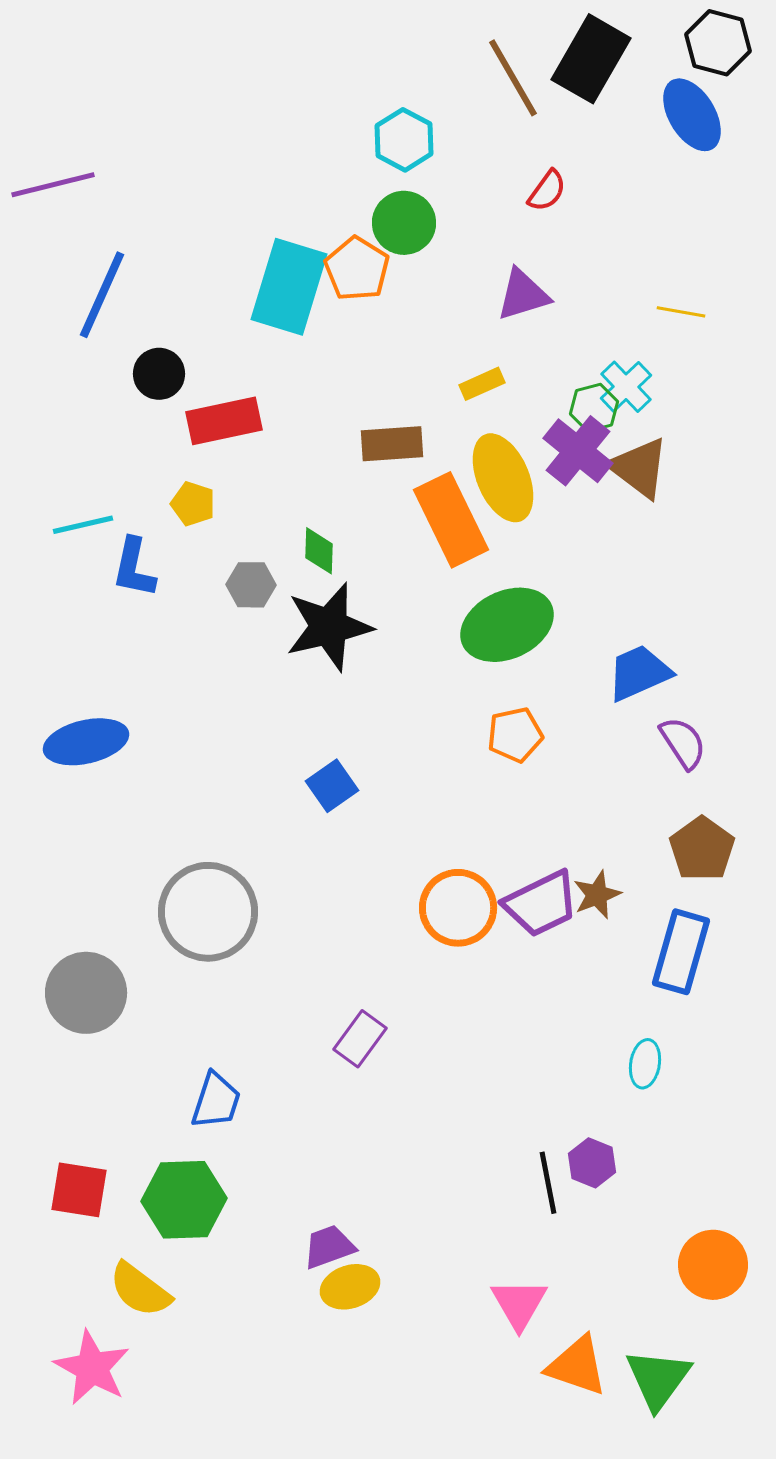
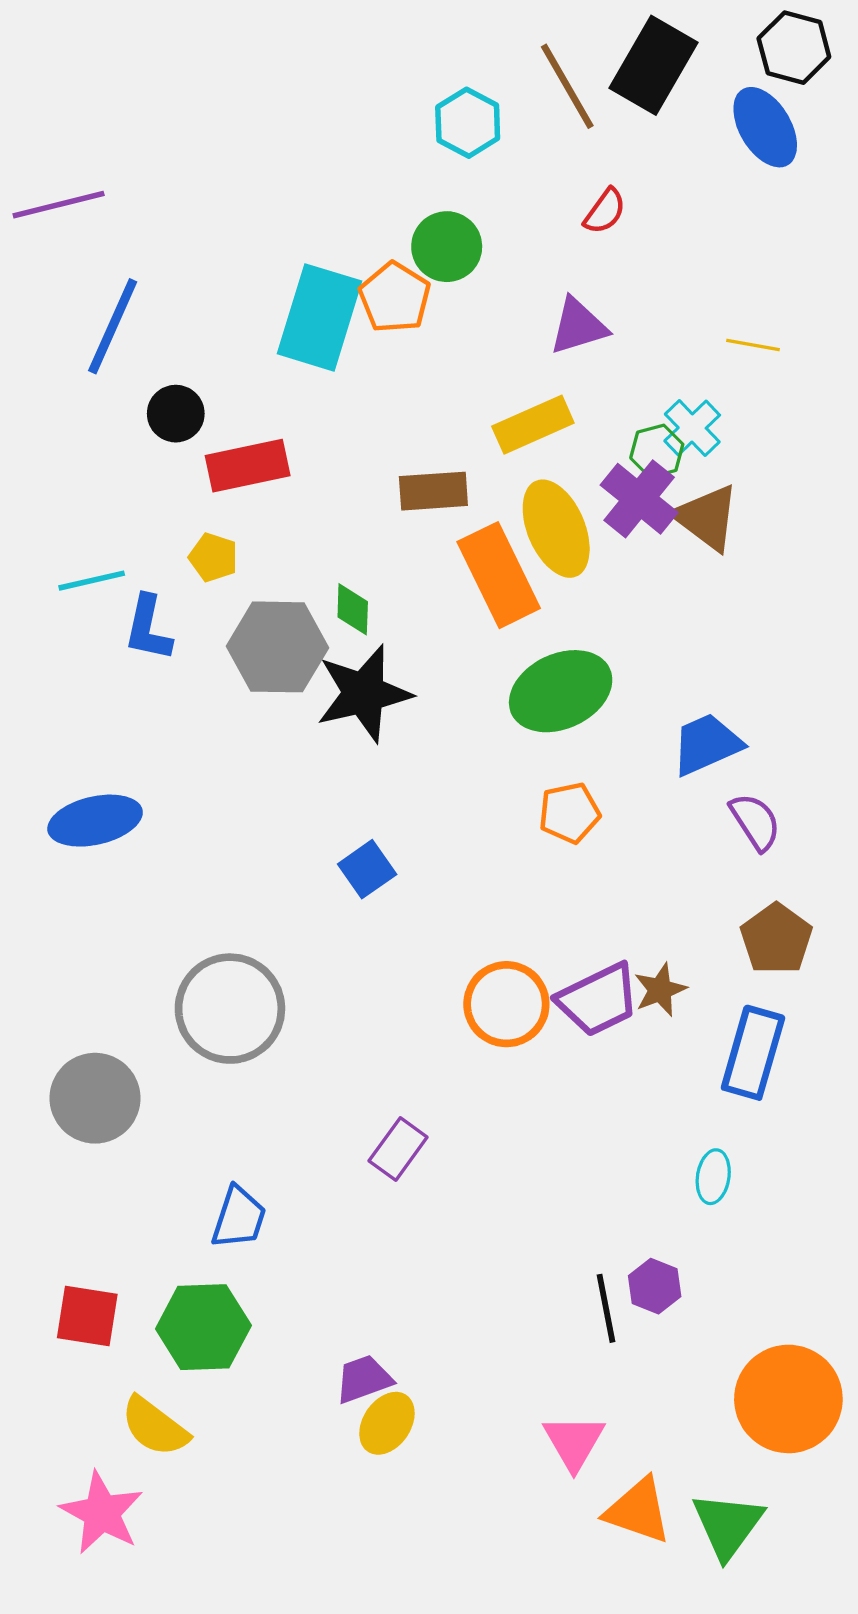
cyan hexagon: (404, 140) -> (468, 123), moved
yellow rectangle: (482, 384) -> (533, 425), size x1.6
gray hexagon: (251, 585) -> (277, 647), size x1.8
orange circle: (713, 1265) -> (788, 1399), size x1.4
yellow ellipse: (350, 1287) -> (387, 1423), turned -38

